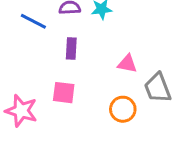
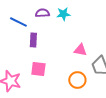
purple rectangle: (71, 49) -> (33, 40), moved

